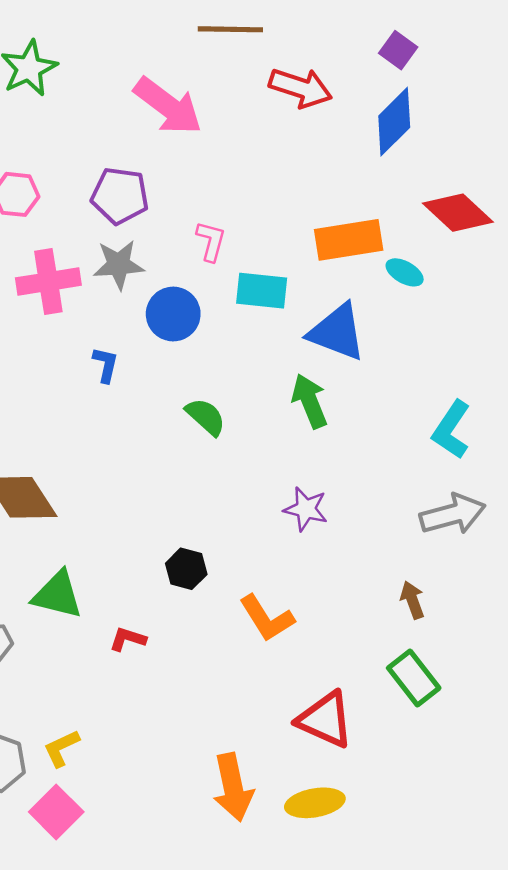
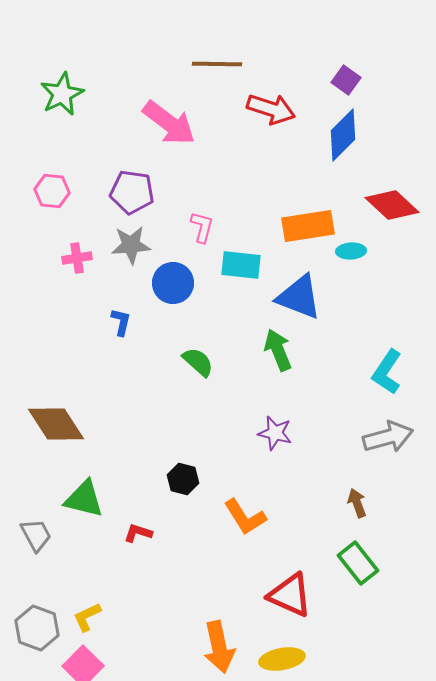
cyan ellipse: (405, 272) -> (351, 251), turned -32
pink cross: (48, 282) -> (77, 258), size x0.6

